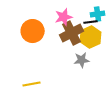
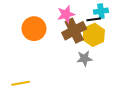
yellow line: (32, 84) -> (21, 83), moved

